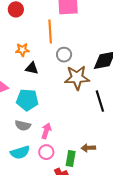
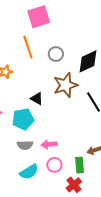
gray circle: (64, 55) -> (56, 54), moved
black triangle: (32, 68) -> (37, 98), moved, turned 32
pink arrow: (46, 131) -> (49, 144), turned -98

